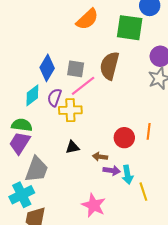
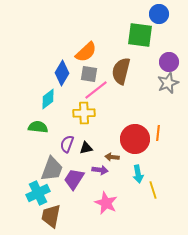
orange semicircle: (87, 19) -> (86, 52), moved
purple semicircle: (55, 97) -> (67, 144), moved
red circle: (124, 138) -> (135, 139), size x1.5
purple trapezoid: (20, 143) -> (74, 179), moved
purple arrow: (112, 170) -> (100, 170), moved

